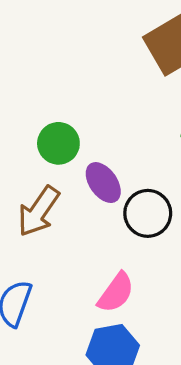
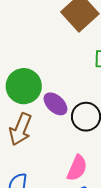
green circle: (58, 143) -> (24, 86), size x1.4

